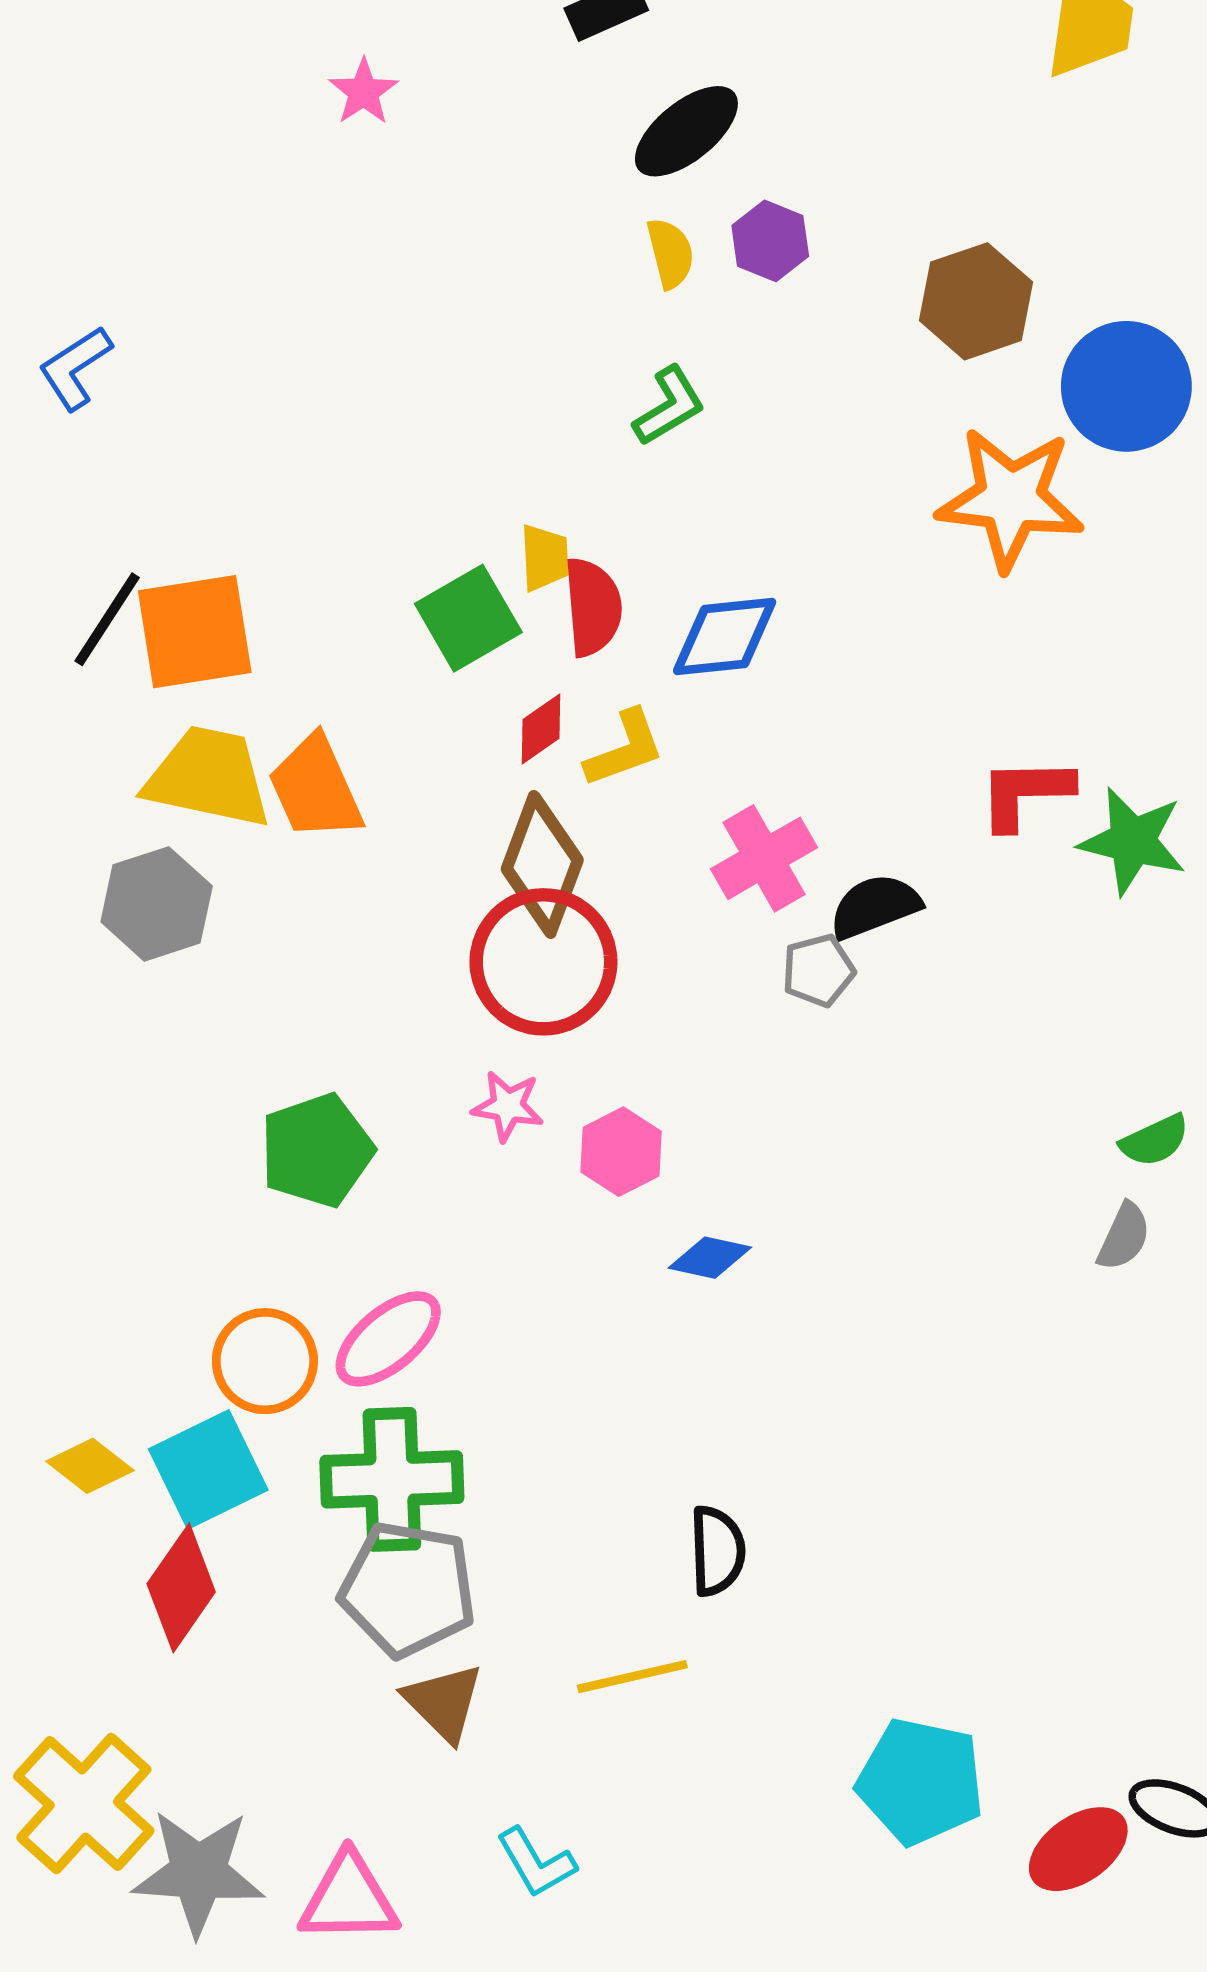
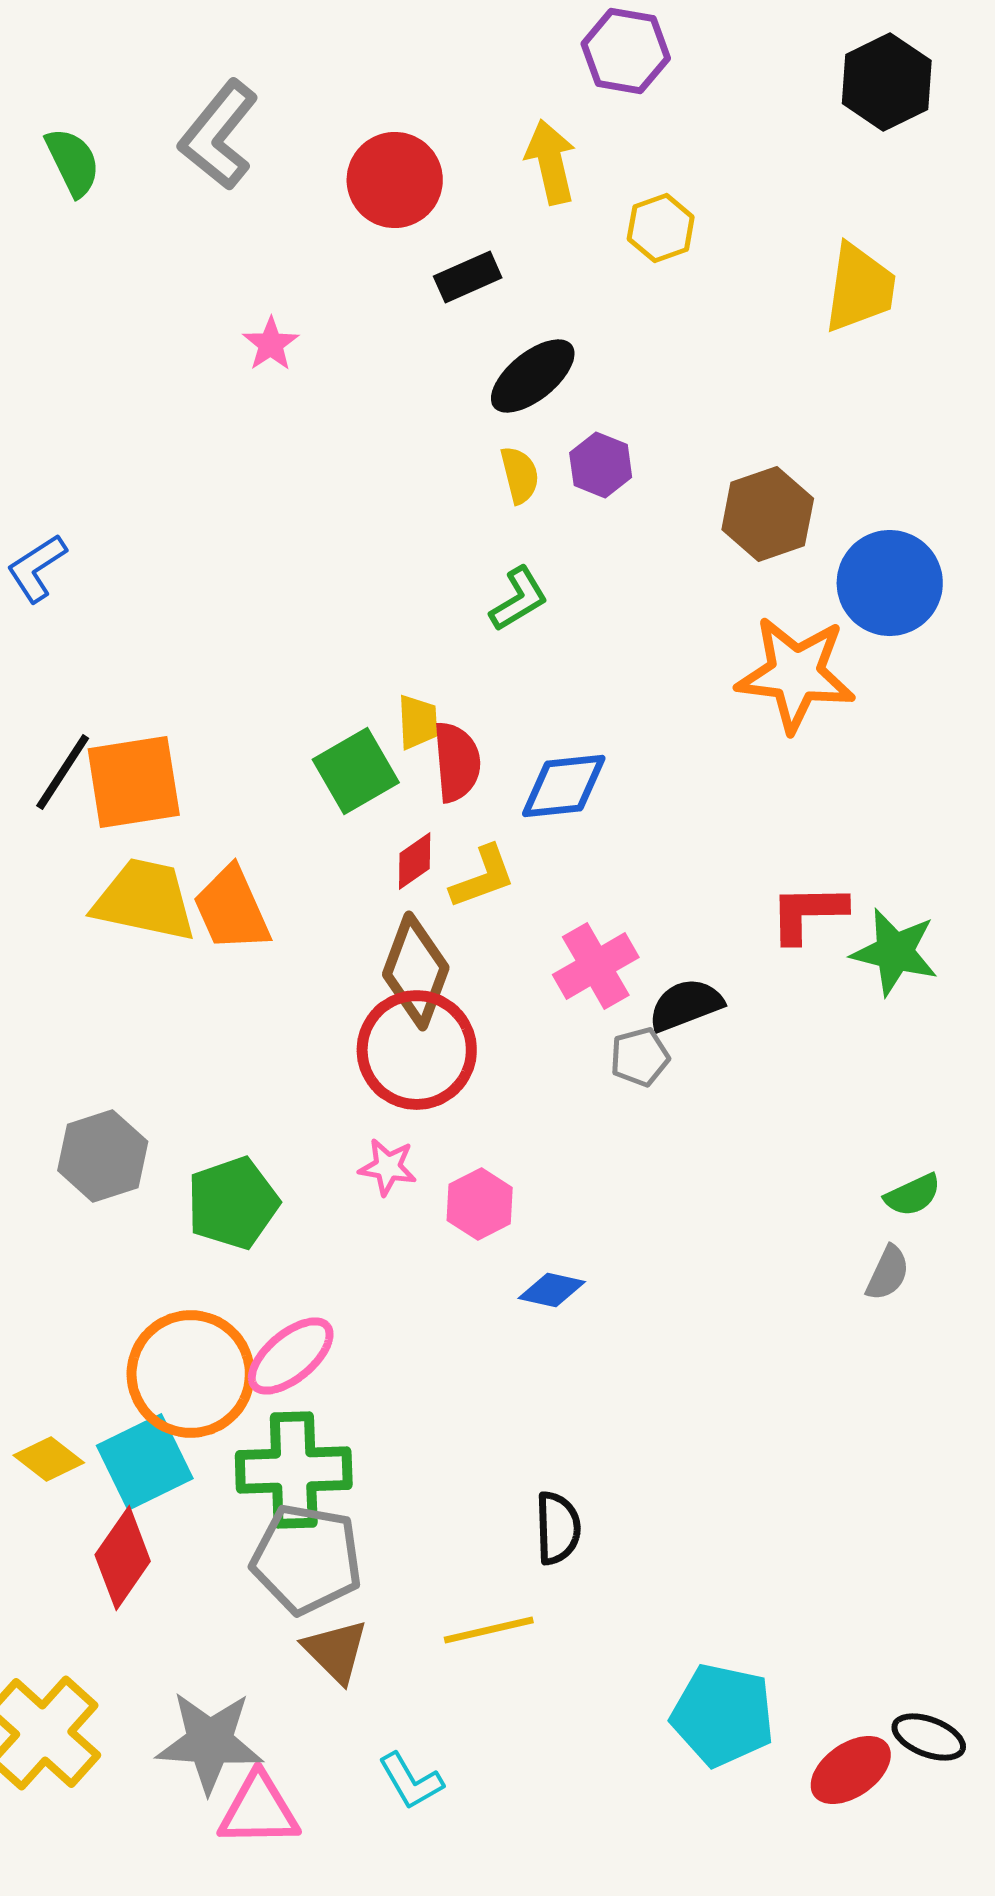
gray hexagon: (157, 904) -> (103, 1156), moved
orange circle: (265, 1361) -> (191, 1374), size x1.5
gray star: (198, 1873) -> (210, 1742), moved

